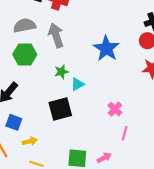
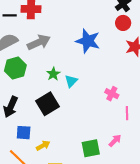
gray arrow: (56, 35) -> (39, 42), turned 100
black square: (60, 109) -> (48, 104), moved

